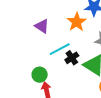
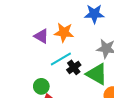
orange star: (77, 22) -> (64, 32), moved, turned -30

